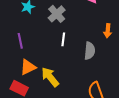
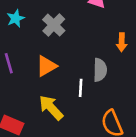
white line: (63, 39) -> (81, 88), moved
orange triangle: (28, 67) -> (46, 66), moved

